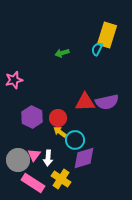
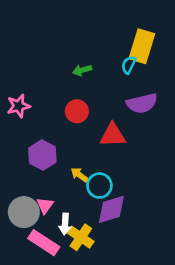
purple semicircle: (107, 102) -> (142, 103), moved
red circle: (58, 118) -> (77, 111), moved
white arrow: (48, 158) -> (65, 224), moved

